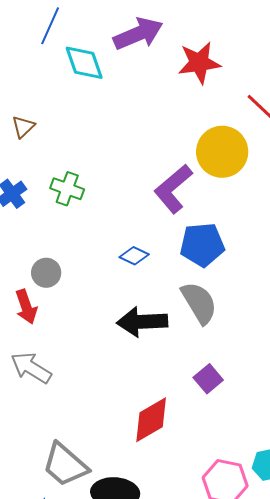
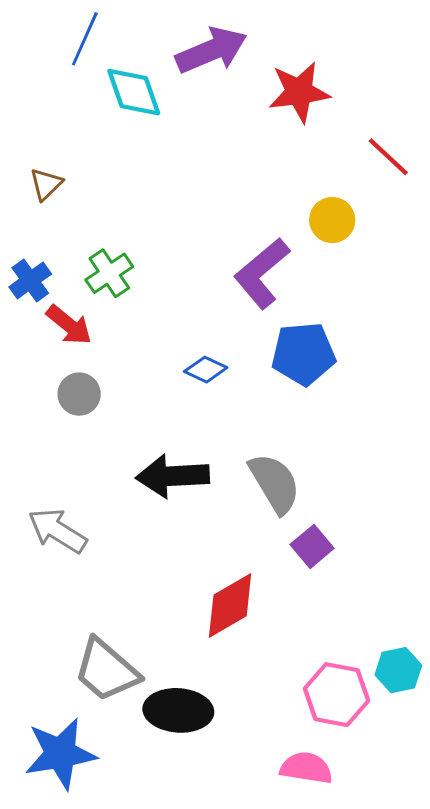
yellow circle: (222, 152) -> (332, 220), size x0.6
green cross: (67, 189) -> (109, 273), turned 36
gray semicircle: (199, 303) -> (275, 483), moved
red arrow: (26, 307) -> (69, 325), moved, turned -32
black arrow: (142, 322) -> (173, 476), moved

